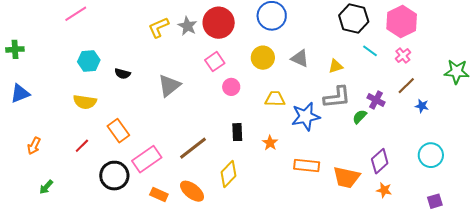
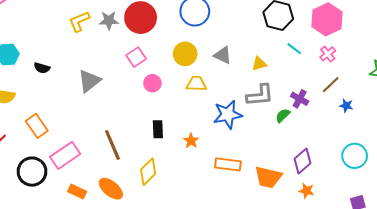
gray star: (187, 26) -> (109, 20), turned -30
yellow trapezoid: (275, 99) -> (196, 84), moved
brown line: (193, 148) -> (112, 145), turned -76

